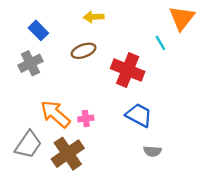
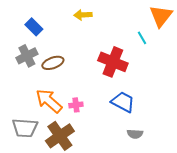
brown ellipse: (84, 51) -> (53, 63), moved
gray trapezoid: (28, 145) -> (25, 128), turned 60

